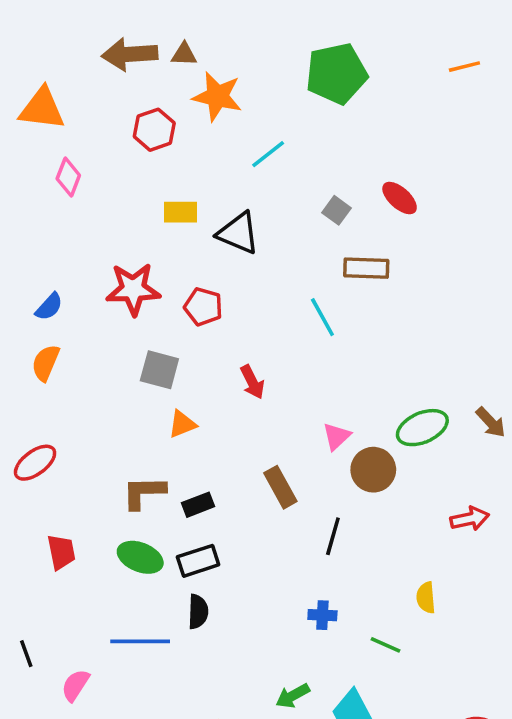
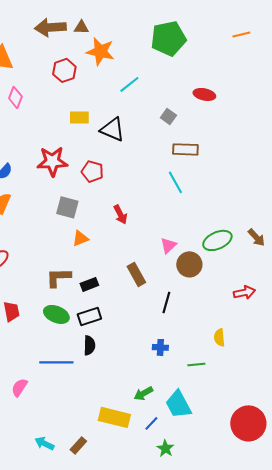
red ellipse: (400, 198) -> (204, 94), moved, turned -30
cyan line: (322, 317) -> (175, 182), moved
green line: (386, 645) -> (196, 364), turned -30

